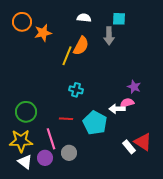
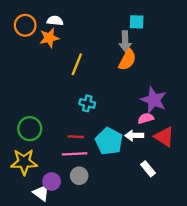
white semicircle: (84, 18) -> (55, 21), moved
orange semicircle: (81, 46) -> (127, 60), moved
purple star: (134, 87) -> (154, 100), size x1.6
white arrow: (117, 109) -> (134, 136), moved
pink line: (51, 139) -> (75, 154), moved, turned -75
red triangle: (143, 142) -> (164, 137), moved
white triangle: (25, 162) -> (41, 193), moved

